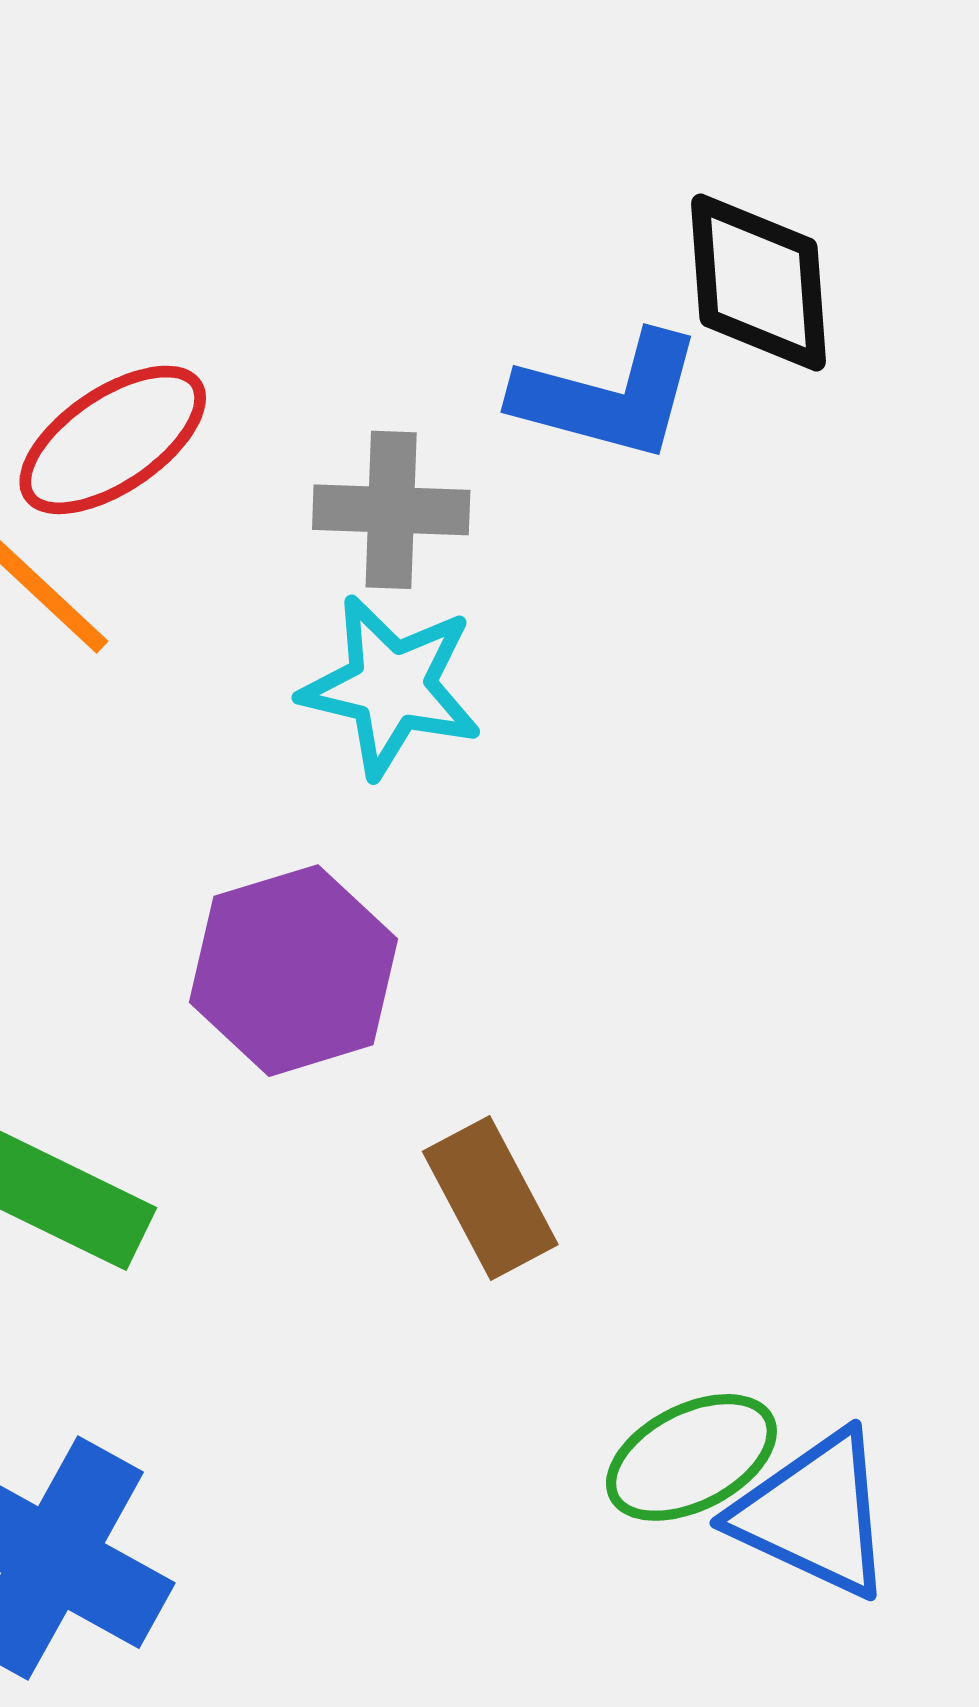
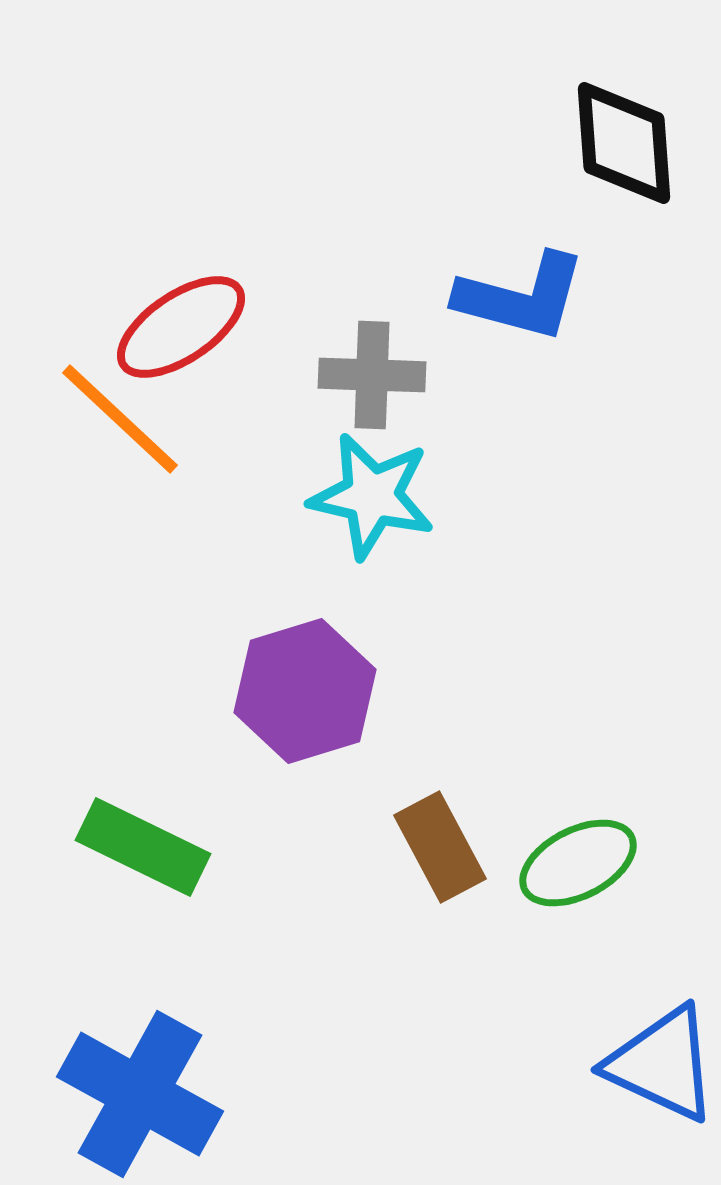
black diamond: (759, 282) -> (624, 143), moved
green ellipse: (691, 1457) -> (578, 863), moved

